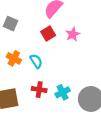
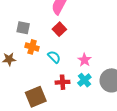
pink star: (73, 34) -> (84, 60), moved
orange cross: (14, 58) -> (32, 47), moved

